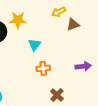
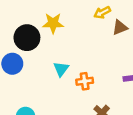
cyan triangle: (35, 45) -> (61, 69), moved

